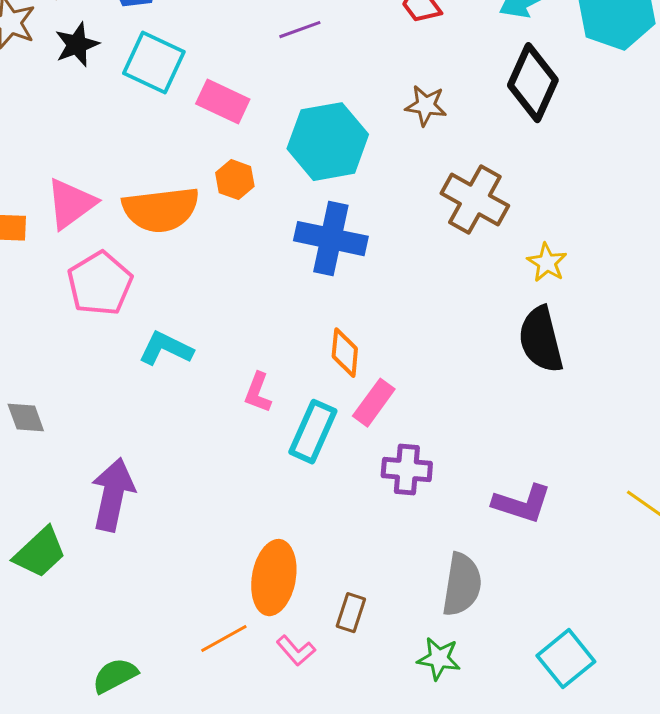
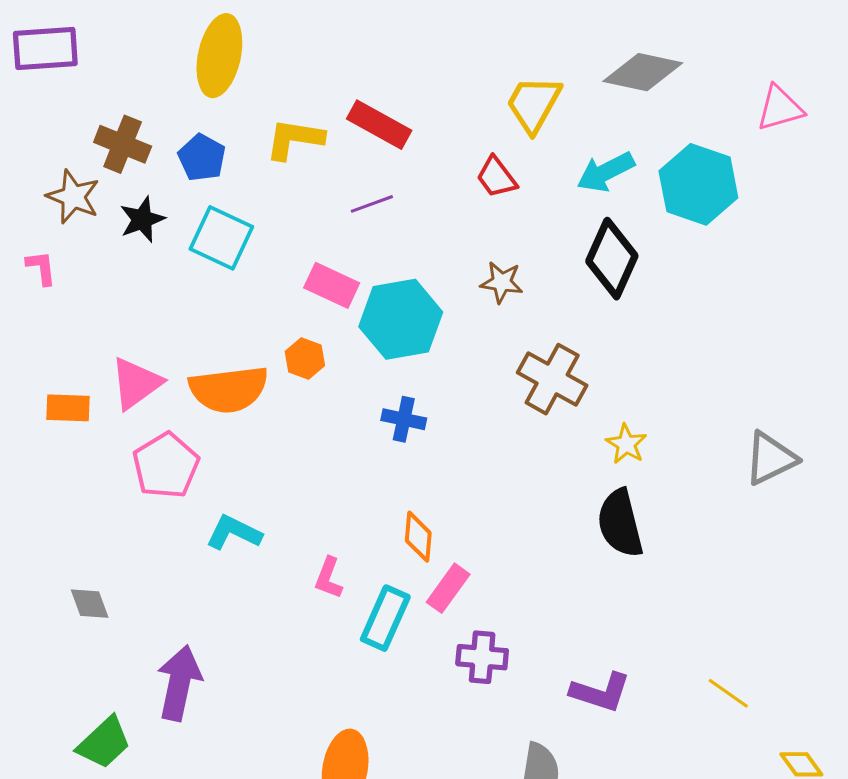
pink rectangle: (223, 102) -> (332, 285), moved
blue cross: (331, 239) -> (404, 419), size x0.6

